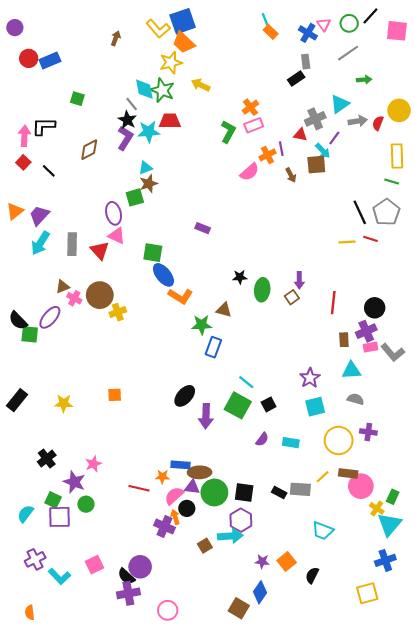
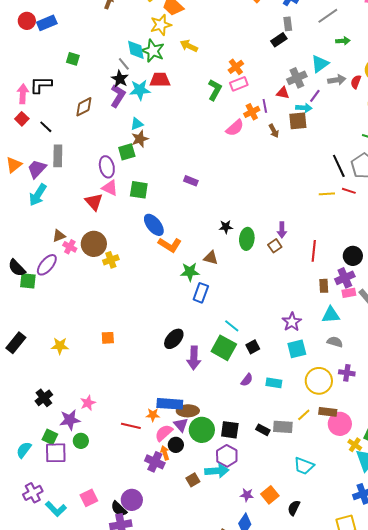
cyan arrow: (323, 151) -> (304, 108), turned -42
gray rectangle: (72, 244) -> (58, 156), moved
green square: (153, 253) -> (139, 190), moved
blue rectangle: (180, 465) -> (170, 404), size x1.4
purple star: (74, 482) -> (70, 420), turned -30
purple triangle: (192, 487) -> (181, 425), turned 42

